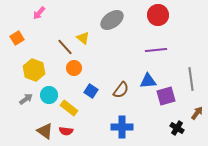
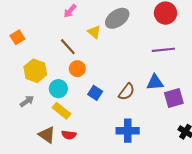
pink arrow: (39, 13) -> (70, 11), moved
yellow triangle: (83, 38) -> (94, 32), moved
cyan circle: (49, 95) -> (58, 89), moved
yellow rectangle: (69, 108) -> (62, 111), moved

